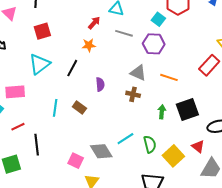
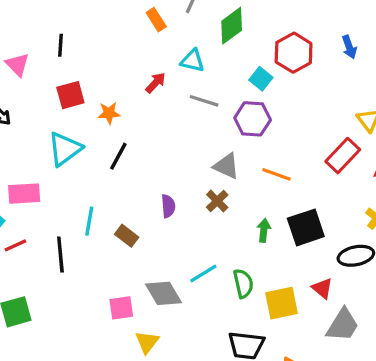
orange star: (89, 45) -> (109, 113), moved
purple semicircle: (100, 84) -> (168, 206), moved
brown cross: (133, 94) -> (217, 201), turned 32
brown rectangle: (79, 108) -> (127, 236), moved
red line: (18, 127) -> (15, 245), moved
black line: (37, 145) -> (60, 254), moved
yellow square: (173, 156) -> (282, 303), turned 30
pink square: (76, 161) -> (121, 308), turned -35

